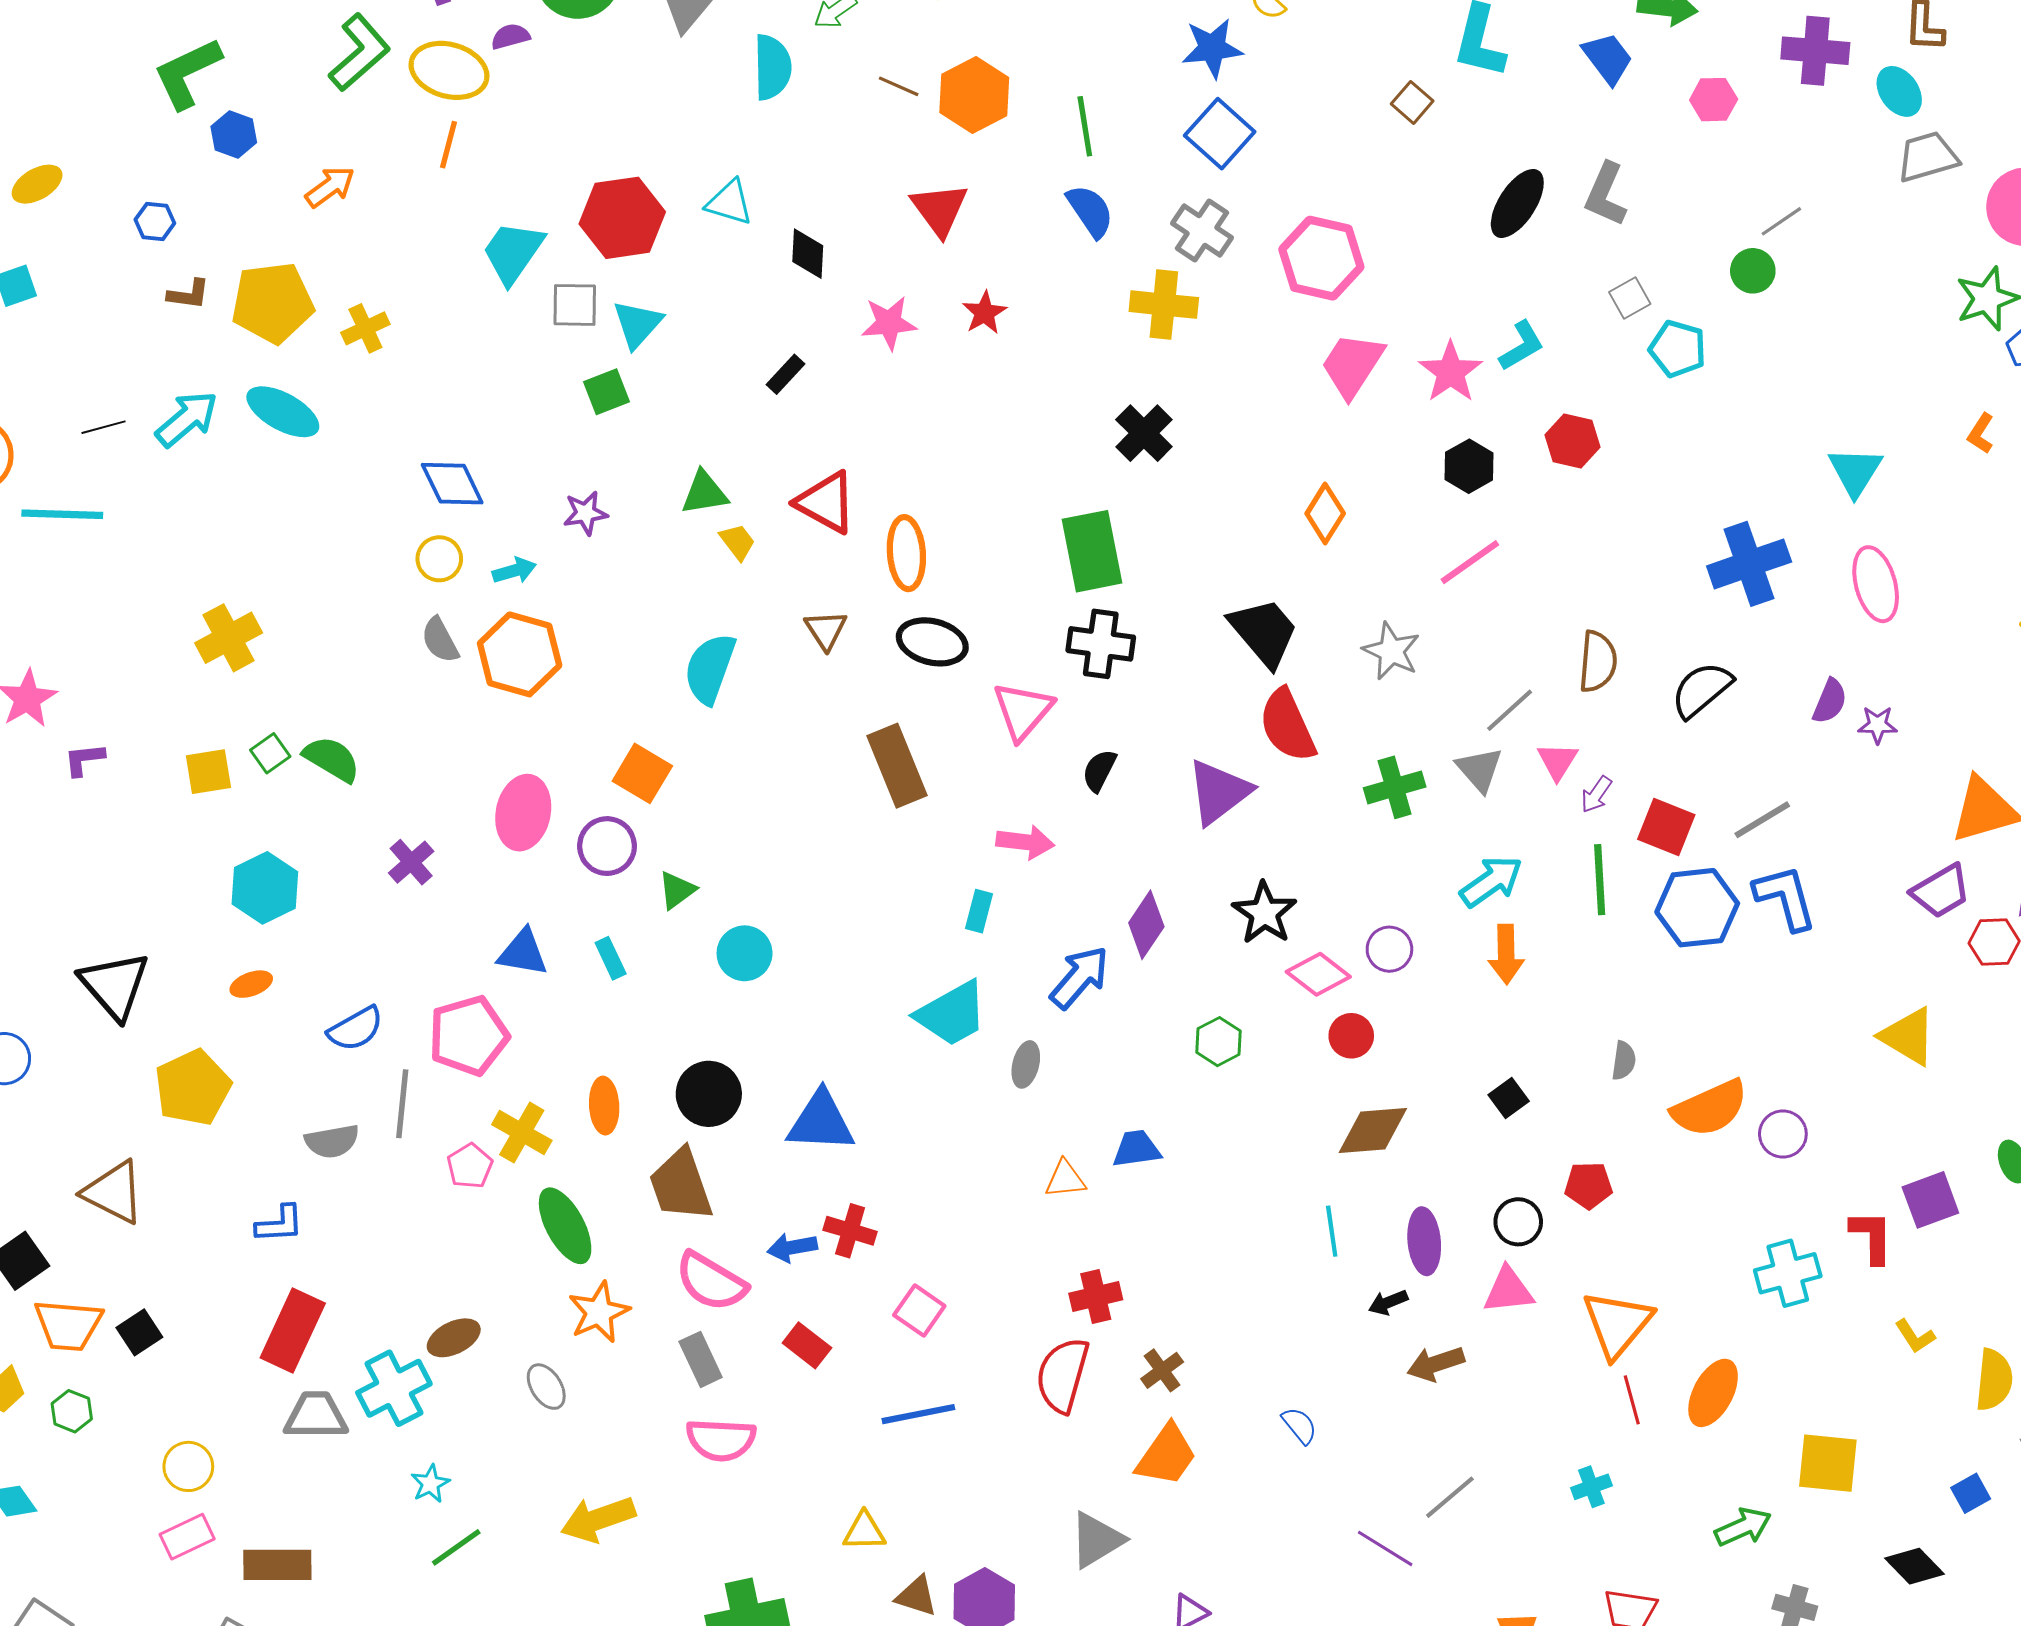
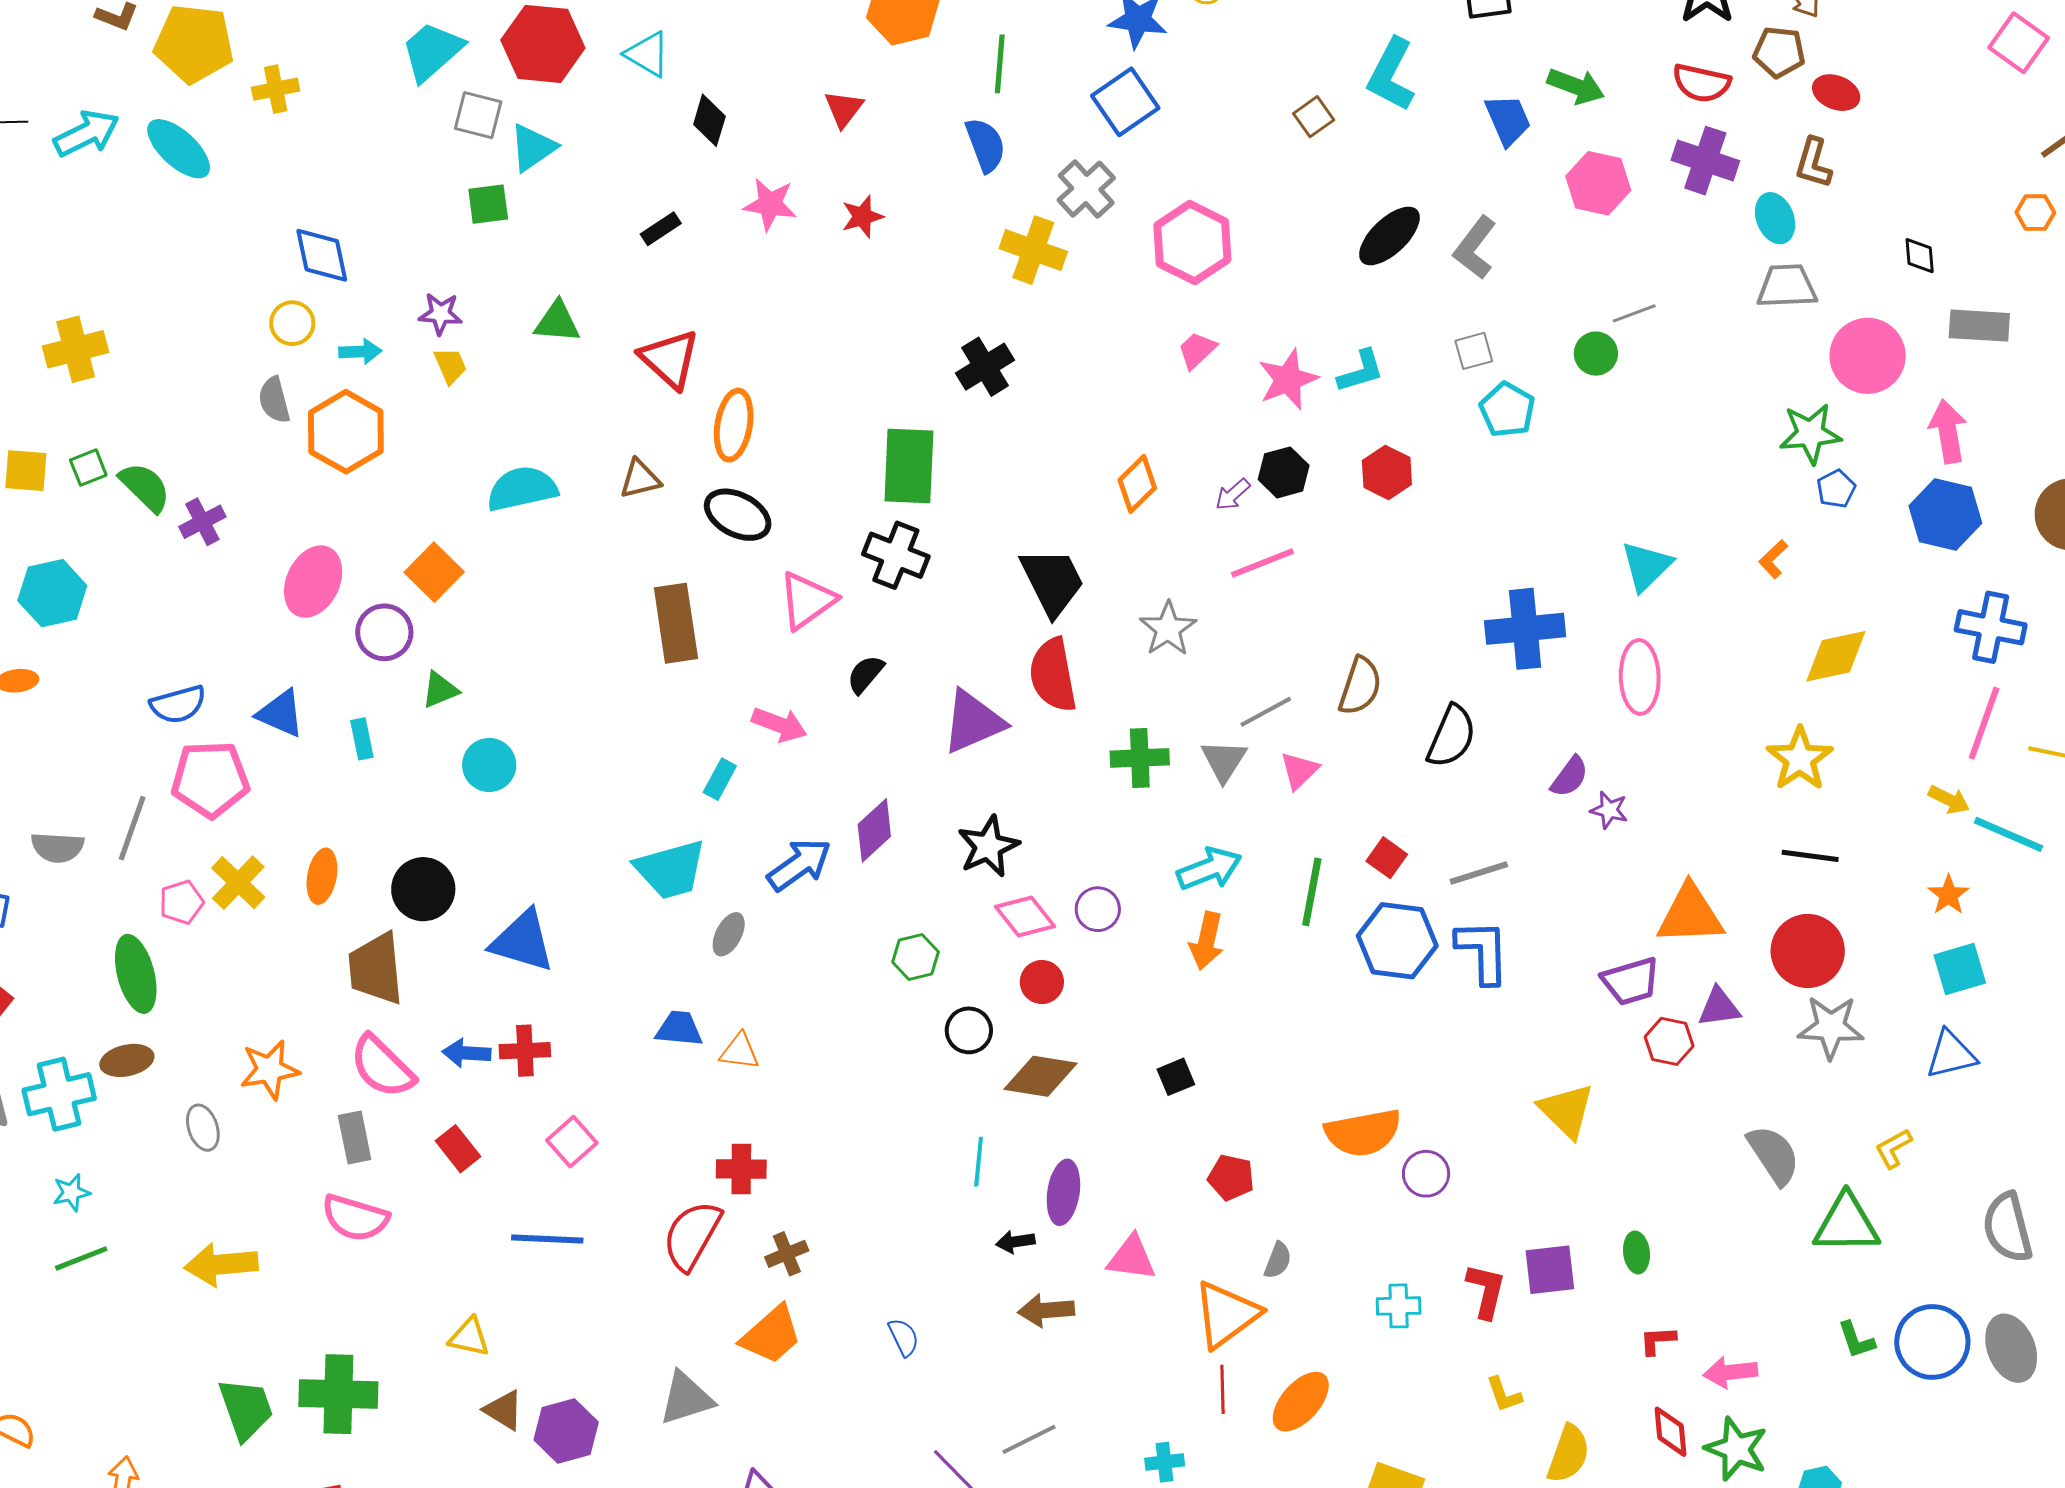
pink hexagon: (1714, 100) -> (1598, 183), size x1.4
red triangle: (939, 209) -> (844, 109), size x0.7
pink trapezoid: (1352, 365) -> (1197, 350), size x0.6
yellow trapezoid: (737, 542) -> (450, 366), moved
brown triangle: (826, 630) -> (640, 479), turned 36
cyan semicircle: (710, 669) -> (522, 489), turned 44
black semicircle: (1702, 690) -> (1451, 736), turned 140
purple arrow: (1596, 794) -> (1233, 494), moved
red square: (1666, 827) -> (1387, 858), size x0.7
purple cross: (411, 862) -> (202, 522), moved
blue semicircle: (356, 1029) -> (178, 704), moved
gray semicircle: (1624, 1061) -> (1278, 1260), moved
blue trapezoid: (1137, 1149) -> (679, 1029), moved
black circle: (1518, 1222) -> (969, 1030), moved
green ellipse: (565, 1226) -> (136, 974), moved
red cross: (850, 1231) -> (525, 1051), turned -33
cyan cross: (1788, 1273) -> (1399, 1306), size x0.7

